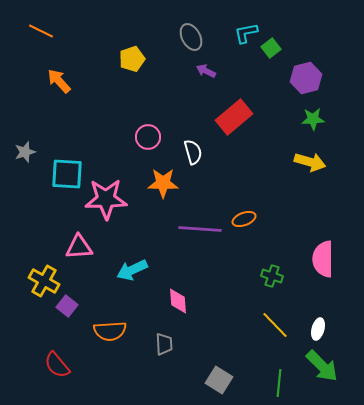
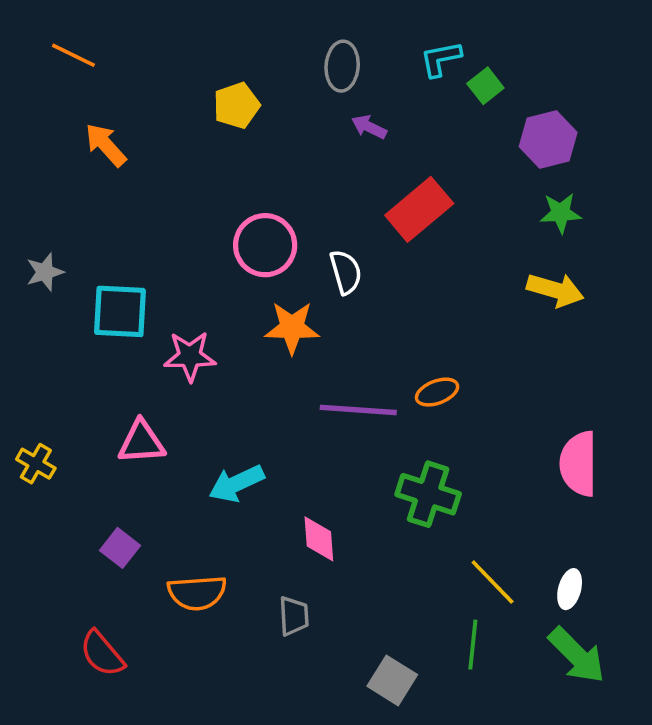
gray ellipse: (191, 37) -> (342, 66), turned 32
pink circle: (148, 137) -> (265, 245), size x1.4
pink star: (106, 199) -> (190, 356), size x0.7
green cross: (272, 276) -> (428, 494), moved, size x1.6
yellow cross: (44, 281) -> (36, 464), moved, size x0.7
green line: (279, 383) -> (473, 645), moved

